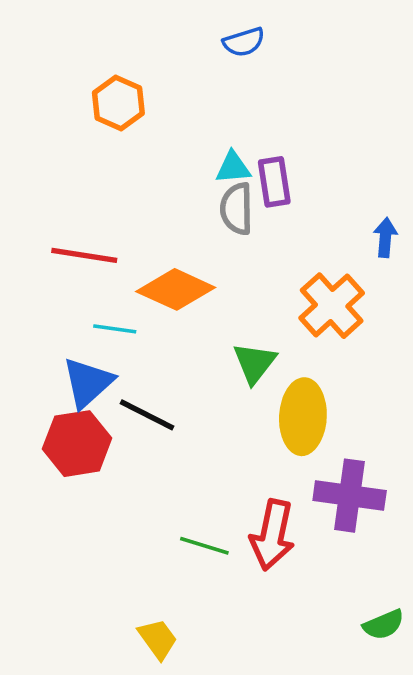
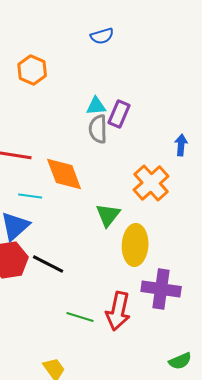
purple rectangle: (274, 182) -> (119, 114), turned 32
orange diamond: (176, 289) -> (64, 174), turned 45
black line: (147, 415) -> (48, 264), moved

